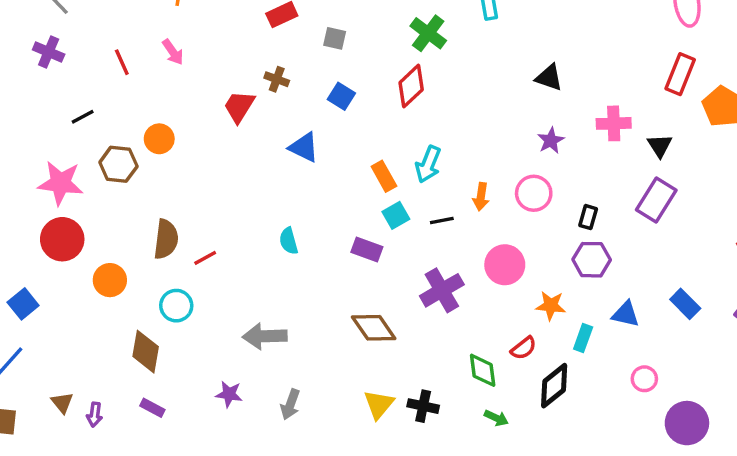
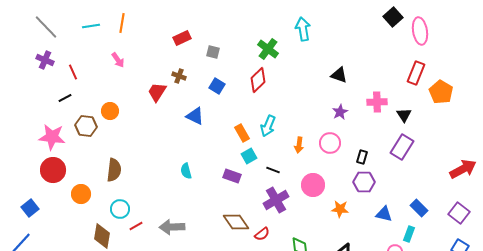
red line: (122, 62) -> (73, 72), moved
black line: (442, 220) -> (273, 170), moved, turned 32
red line: (205, 258) -> (136, 226), moved
cyan rectangle: (583, 338) -> (409, 234), moved
red semicircle: (524, 348) -> (262, 234), moved

